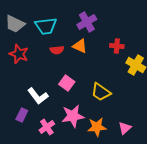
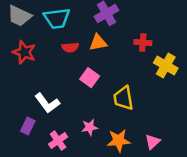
orange triangle: (80, 46) -> (98, 43), turned -35
pink square: (67, 83) -> (90, 78), moved
yellow trapezoid: (101, 92) -> (123, 98), turned 45
pink star: (73, 116) -> (90, 127), size x0.6

